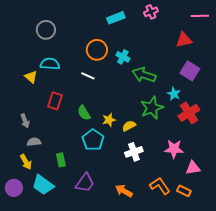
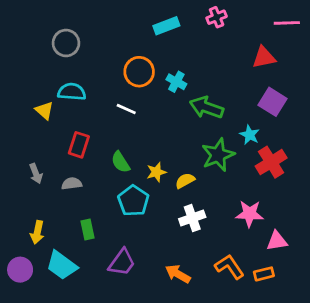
gray semicircle: (34, 142) -> (72, 184), moved
yellow arrow: (26, 162) -> (37, 232), turned 42
orange rectangle: (184, 191) -> (264, 274), turned -40

